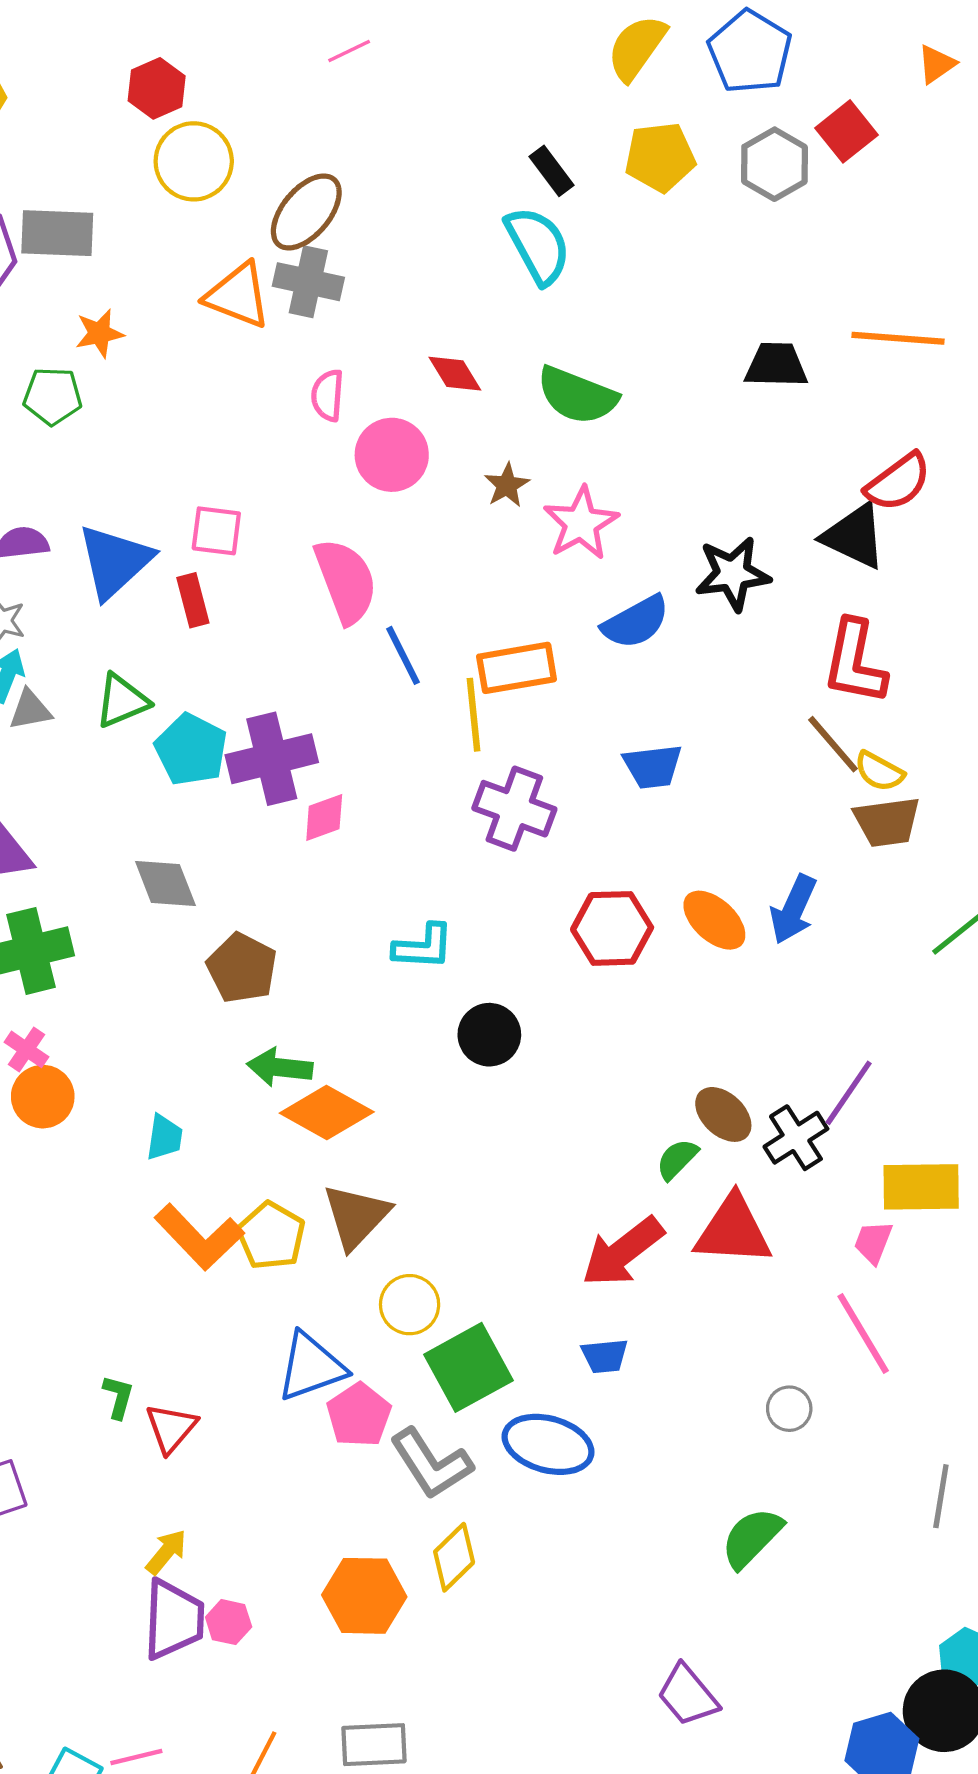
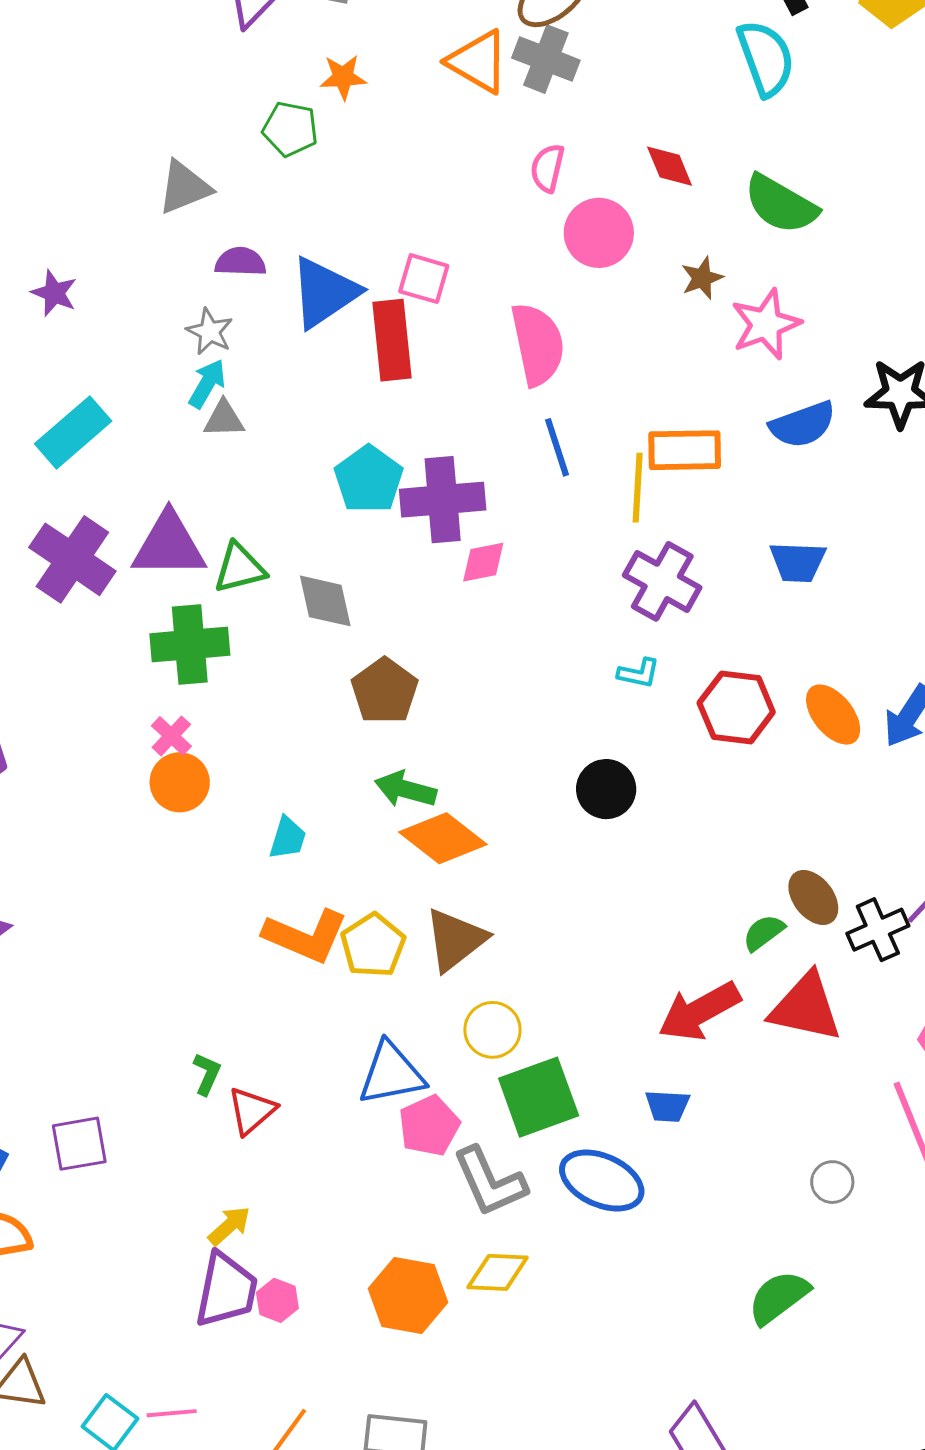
red rectangle: (193, 600) -> (392, 340), size x1.6
blue line: (403, 655) -> (557, 447), moved
green triangle: (122, 701) -> (240, 568), moved
cyan L-shape: (423, 947) -> (639, 673), moved, size x0.7
orange L-shape: (199, 1237) -> (306, 936), turned -32
yellow diamond: (454, 1557) -> (498, 1272), turned 38

